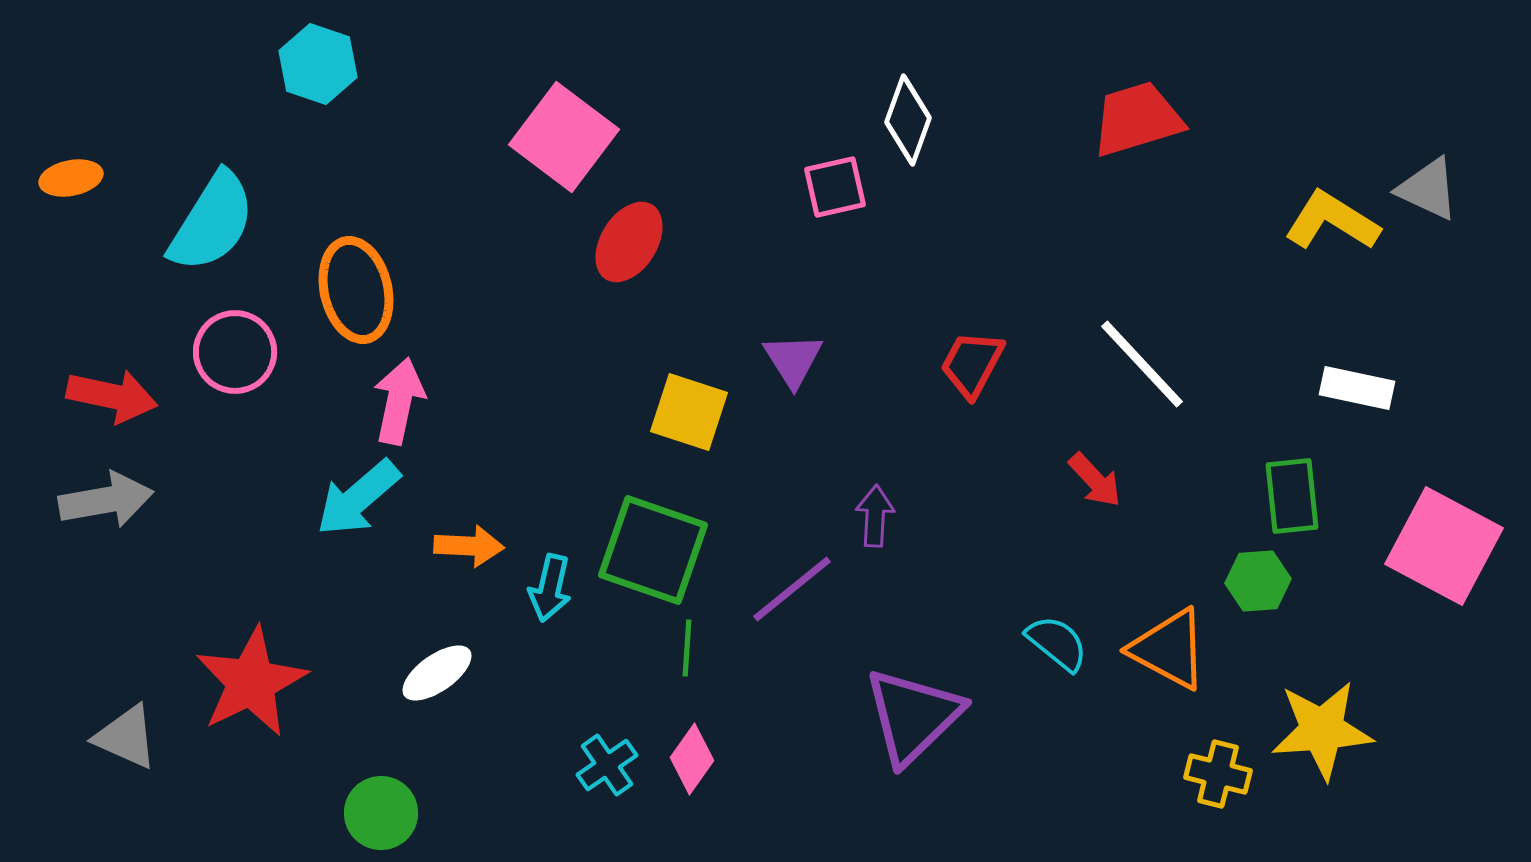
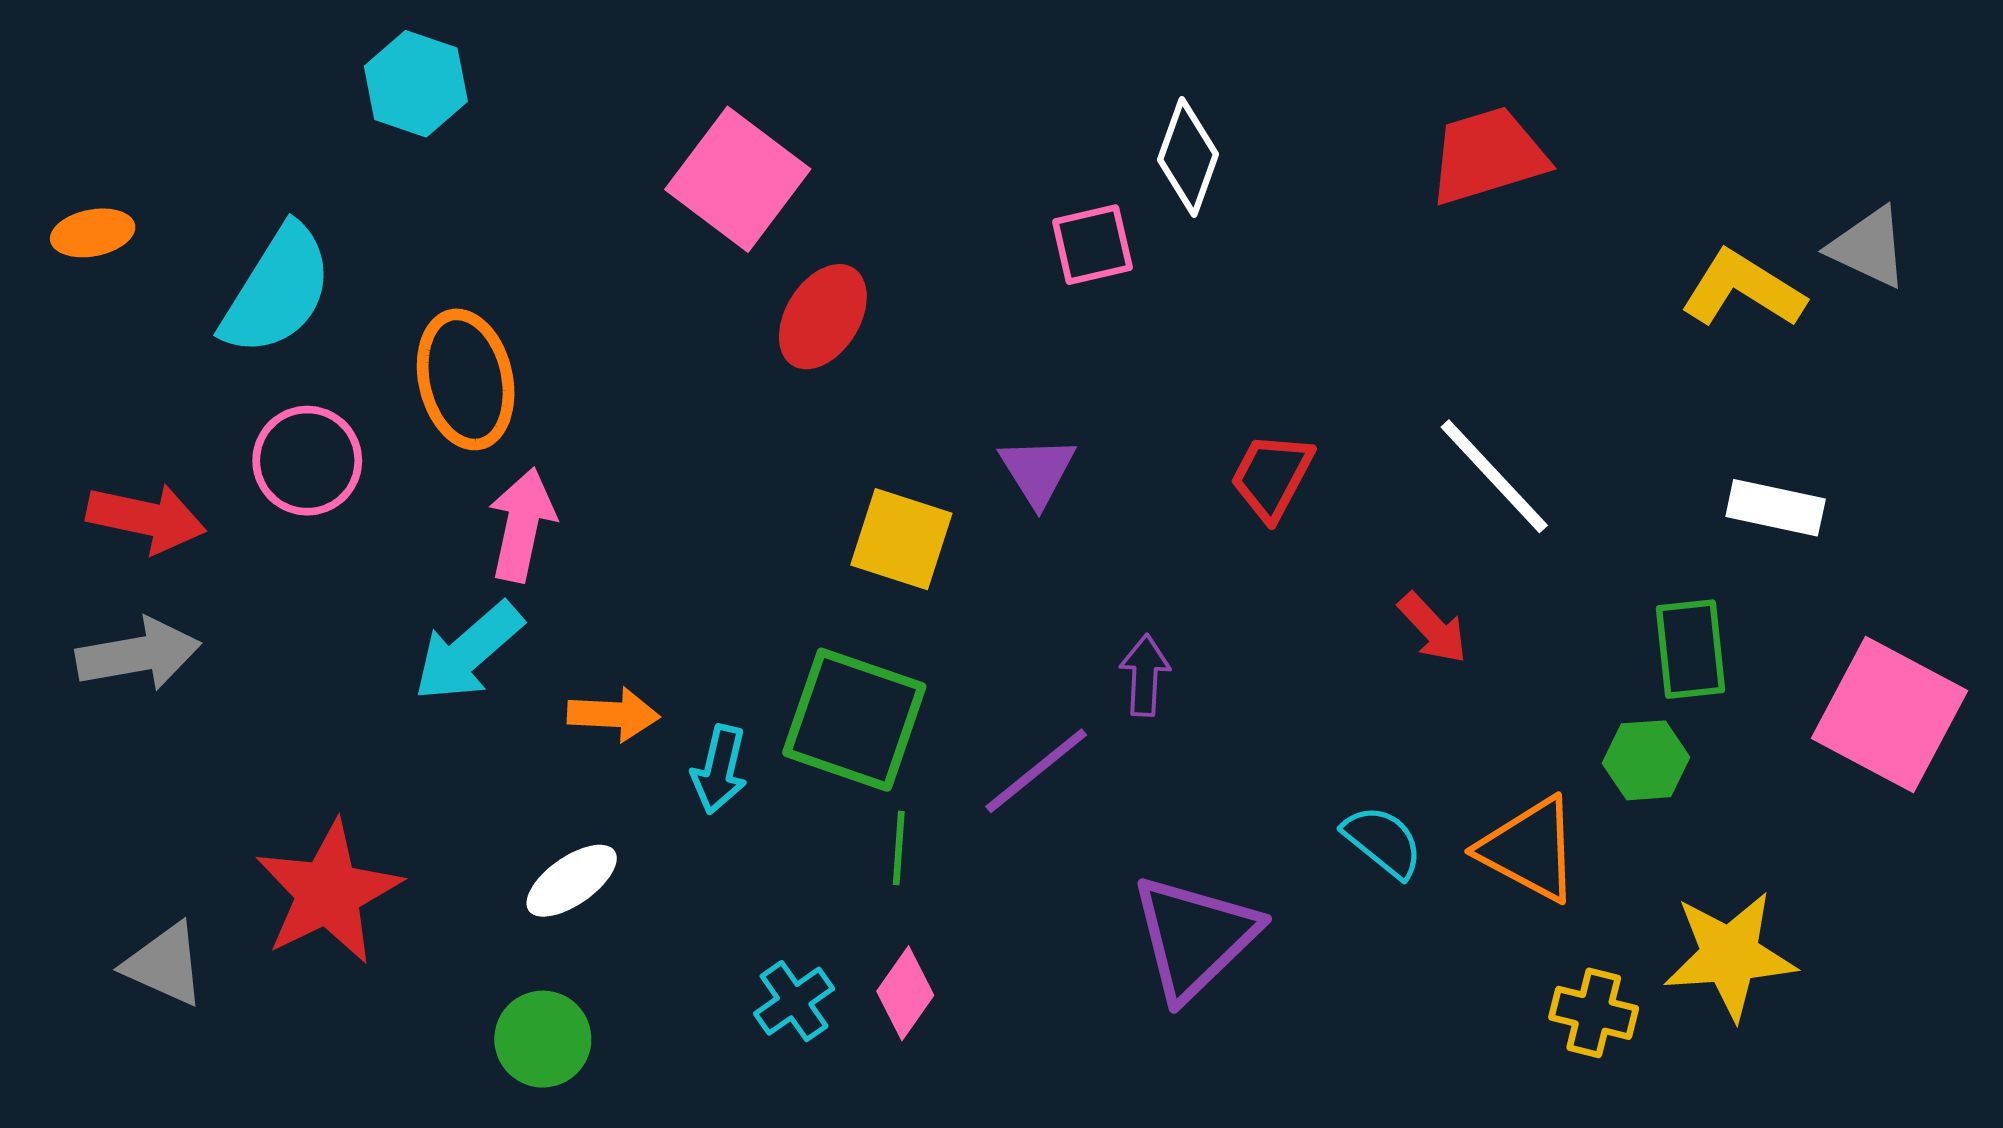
green circle: (381, 813) -> (543, 1039), moved

